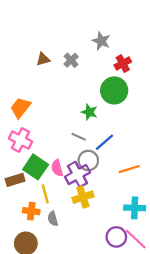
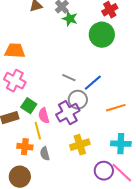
orange trapezoid: (20, 108) -> (15, 51), turned 55
green star: (89, 112) -> (70, 19), moved
green square: (36, 167) -> (29, 106), size x0.7
pink semicircle: (57, 168) -> (44, 116), moved
yellow cross: (83, 197) -> (80, 145), moved

